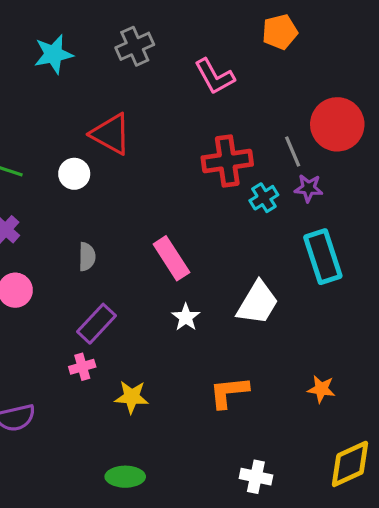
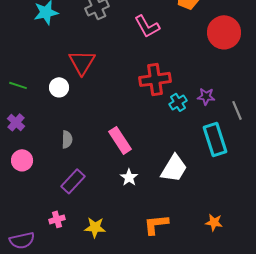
red circle: (337, 124) -> (224, 32), moved
red triangle: (111, 134) -> (82, 62), turned 32
gray line: (293, 151) -> (237, 110), moved
pink cross: (82, 367) -> (57, 219), moved

